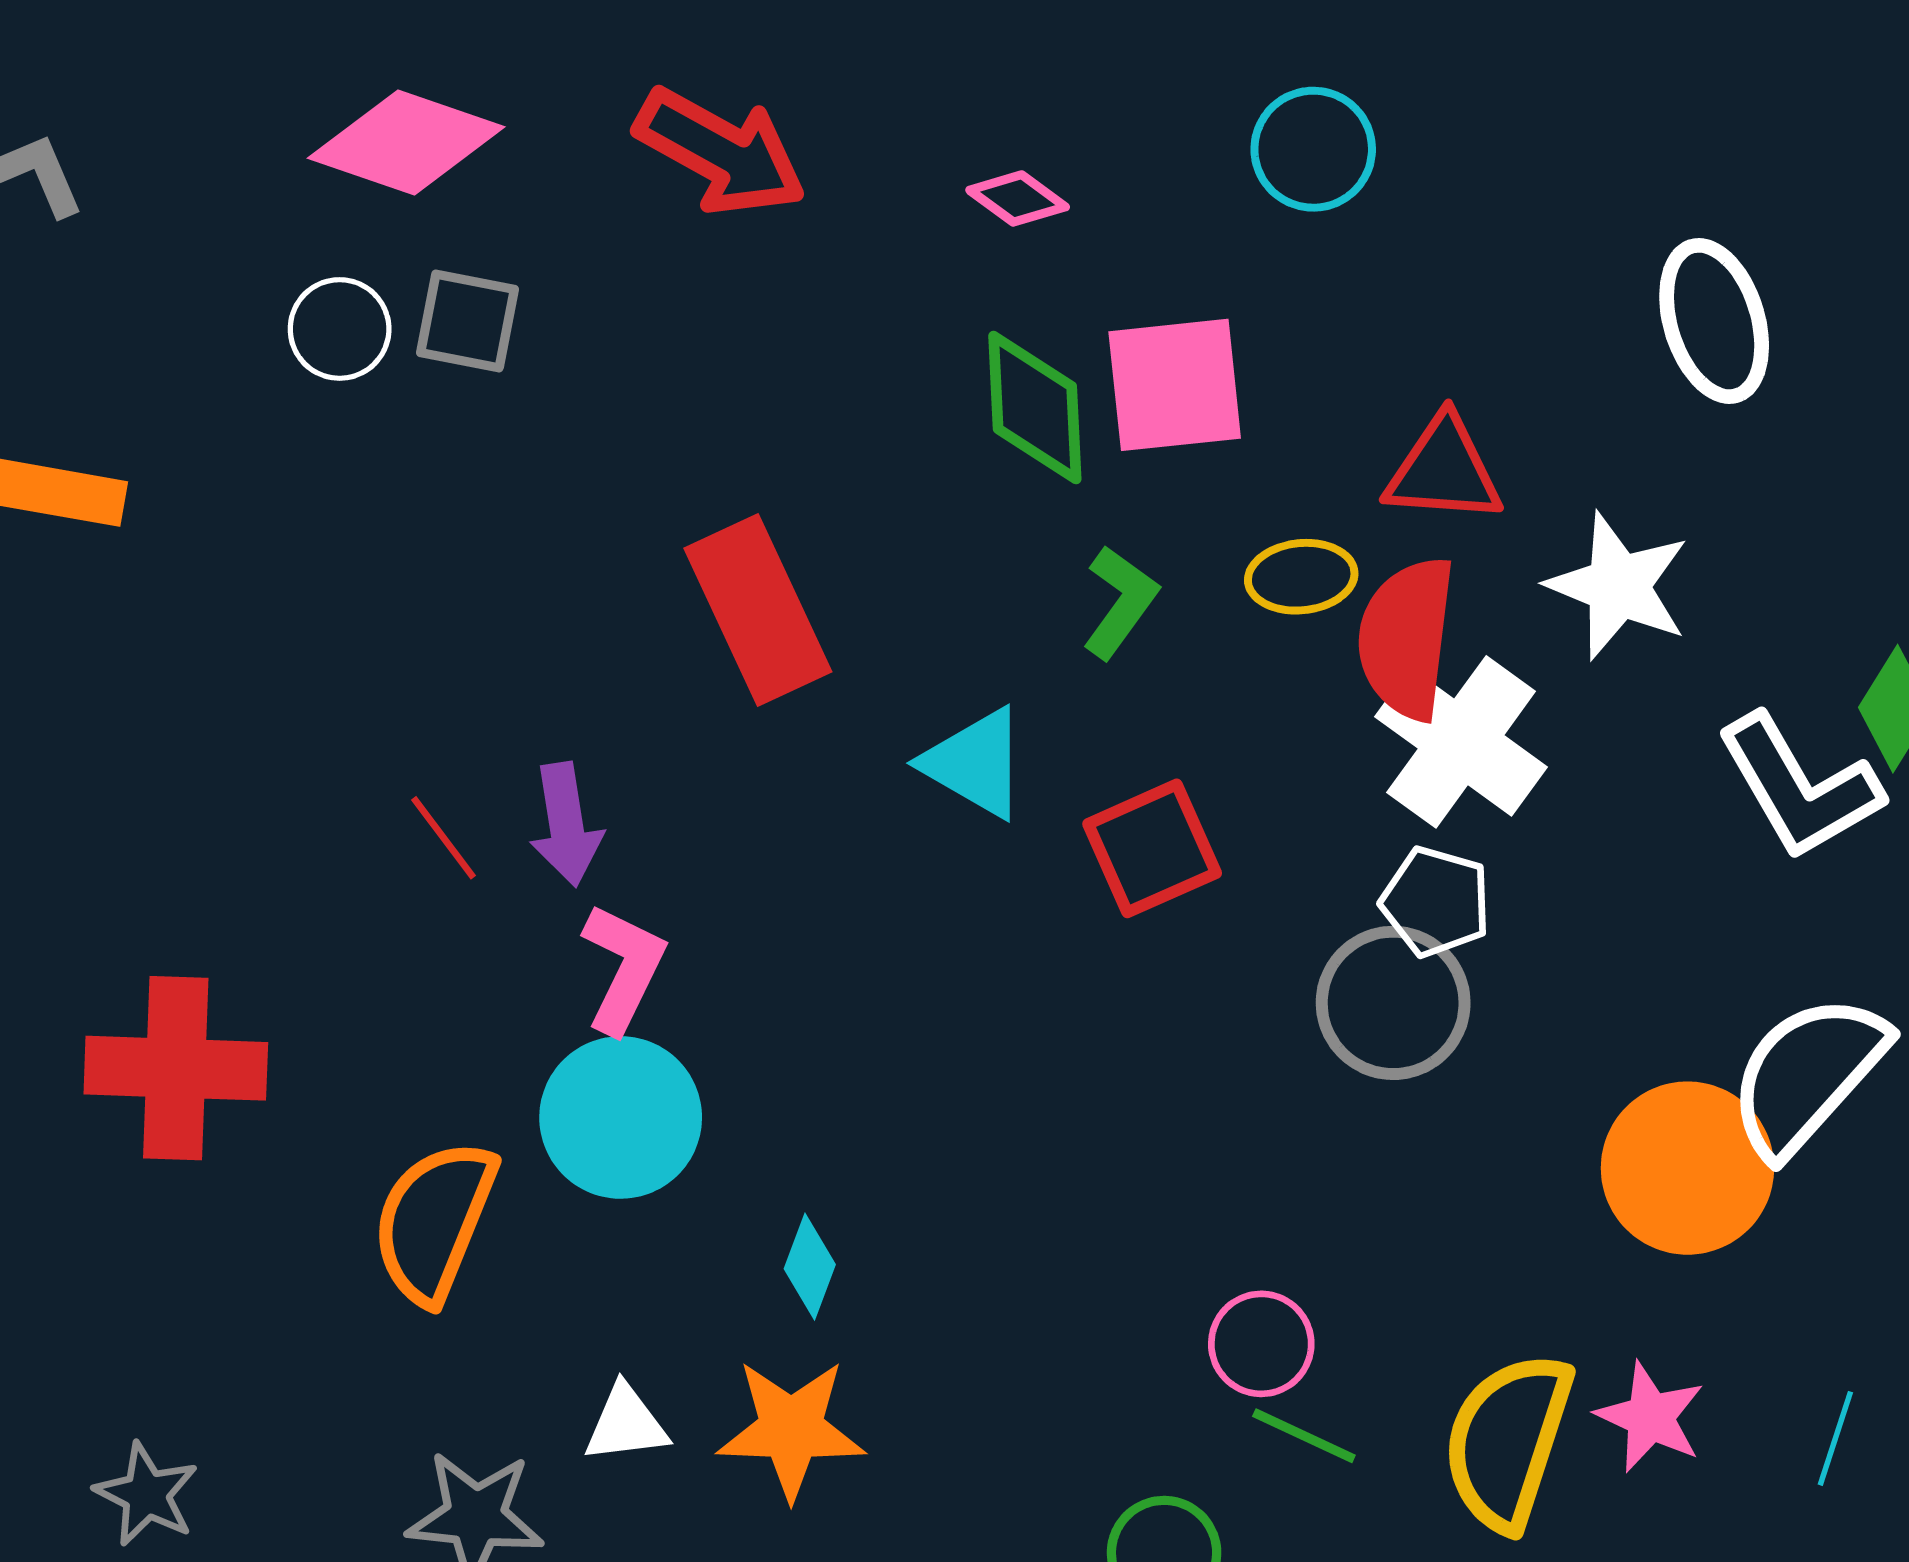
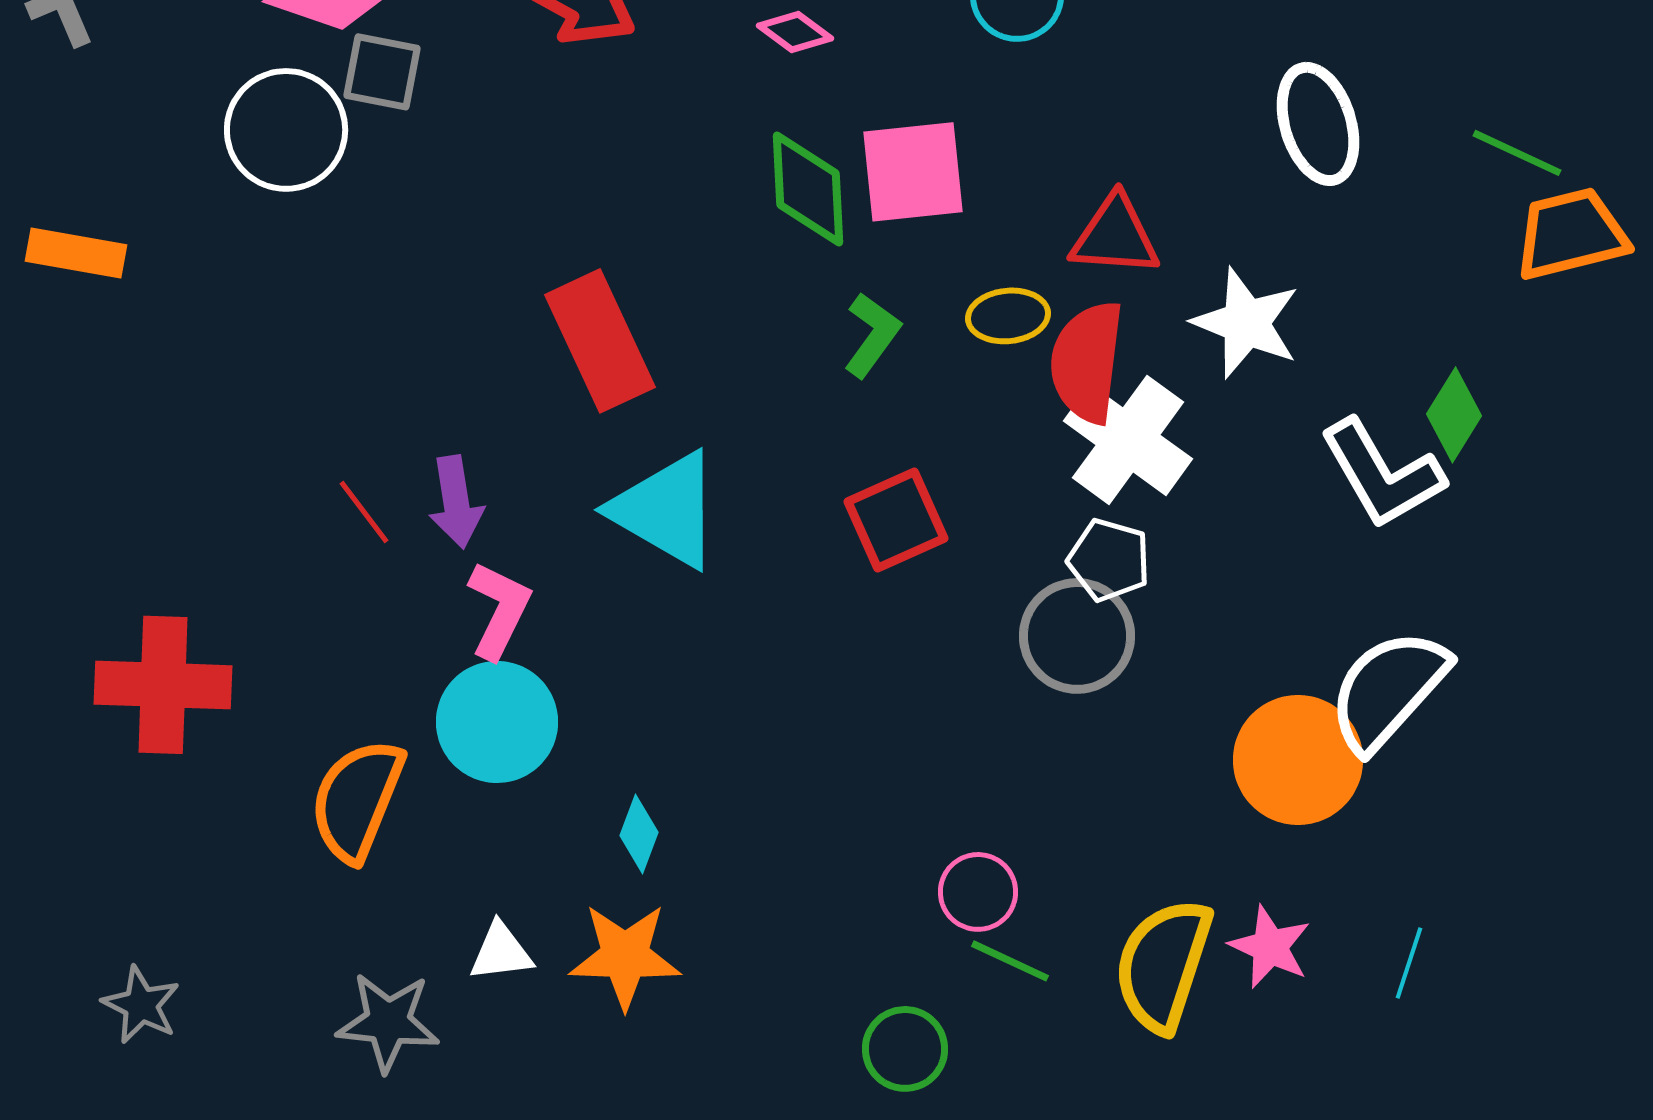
gray square: (467, 321) -> (382, 72), moved
white circle: (340, 329) -> (286, 130), size x1.6
cyan triangle: (975, 763) -> (666, 510), moved, size x1.4

